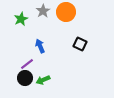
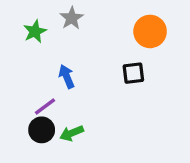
orange circle: (66, 12) -> (150, 31), moved
black square: (80, 44) -> (133, 73), turned -32

